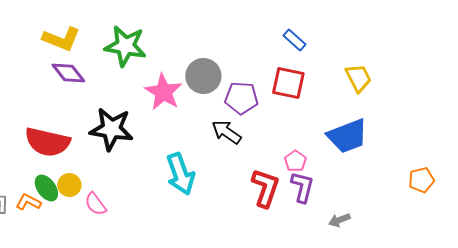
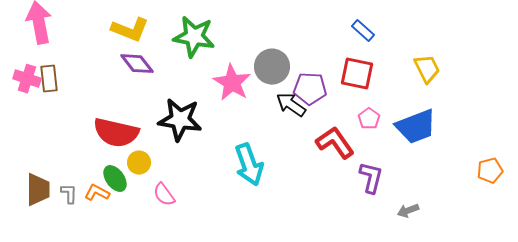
black arrow: (226, 132) -> (291, 105), moved
pink pentagon: (295, 161) -> (369, 119), moved
yellow circle: (69, 185) -> (139, 163), moved
red L-shape: (265, 188) -> (335, 143), moved, turned -54

